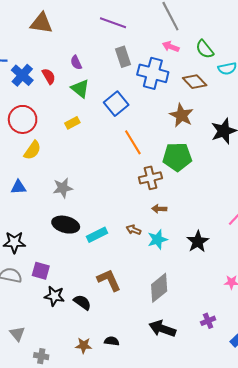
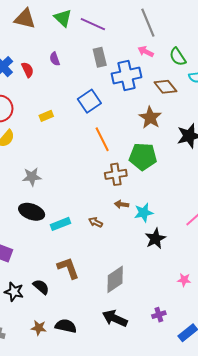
blue cross: (153, 73) -> (127, 75), turned -32
green triangle: (80, 89) -> (63, 18), moved
cyan star: (157, 239) -> (144, 213), moved
black star: (54, 296) -> (14, 292), moved
black semicircle: (112, 341) -> (66, 326), size x1.5

